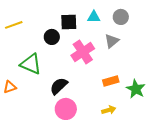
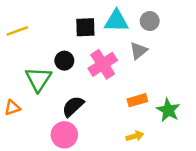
cyan triangle: (94, 17) -> (116, 21), size x1.5
black circle: (52, 37) -> (64, 61), moved
green triangle: (31, 64) -> (38, 79), turned 40
pink circle: (66, 109) -> (64, 135), moved

